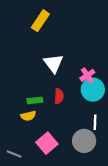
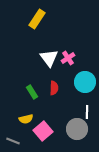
pink cross: (87, 75) -> (68, 58), moved
green rectangle: (35, 100) -> (32, 92), turned 64
yellow semicircle: (28, 116) -> (26, 119), moved

